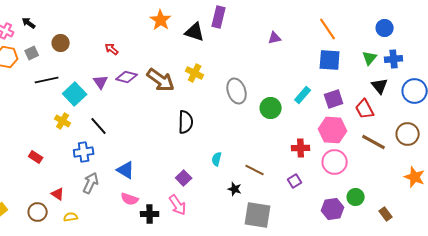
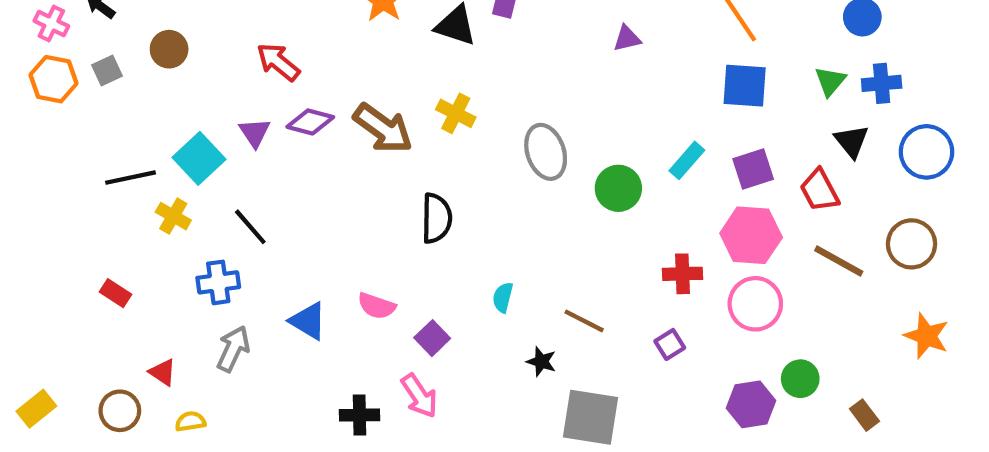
red arrow: (112, 49) -> (278, 62), size x1.5
black line: (47, 80) -> (131, 178), moved
pink semicircle: (130, 199) -> (377, 306), moved

